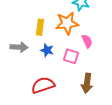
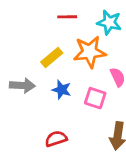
yellow rectangle: (40, 27) -> (52, 57), turned 42
red semicircle: (43, 85) -> (56, 139), size x0.7

